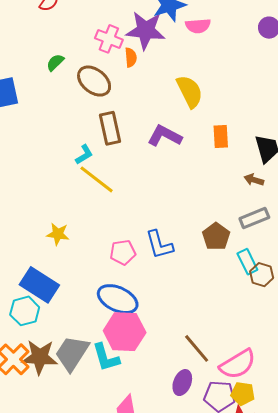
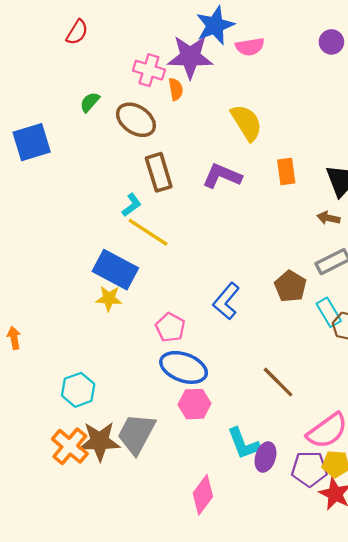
blue L-shape: (159, 245) -> (226, 301), turned 60
pink pentagon: (123, 252) -> (170, 327), moved, turned -30
blue rectangle: (39, 285) -> (115, 270), moved
pink hexagon: (125, 332) -> (194, 404), size x0.7
brown line: (197, 348) -> (278, 382), moved
cyan L-shape: (106, 357) -> (243, 444), moved

